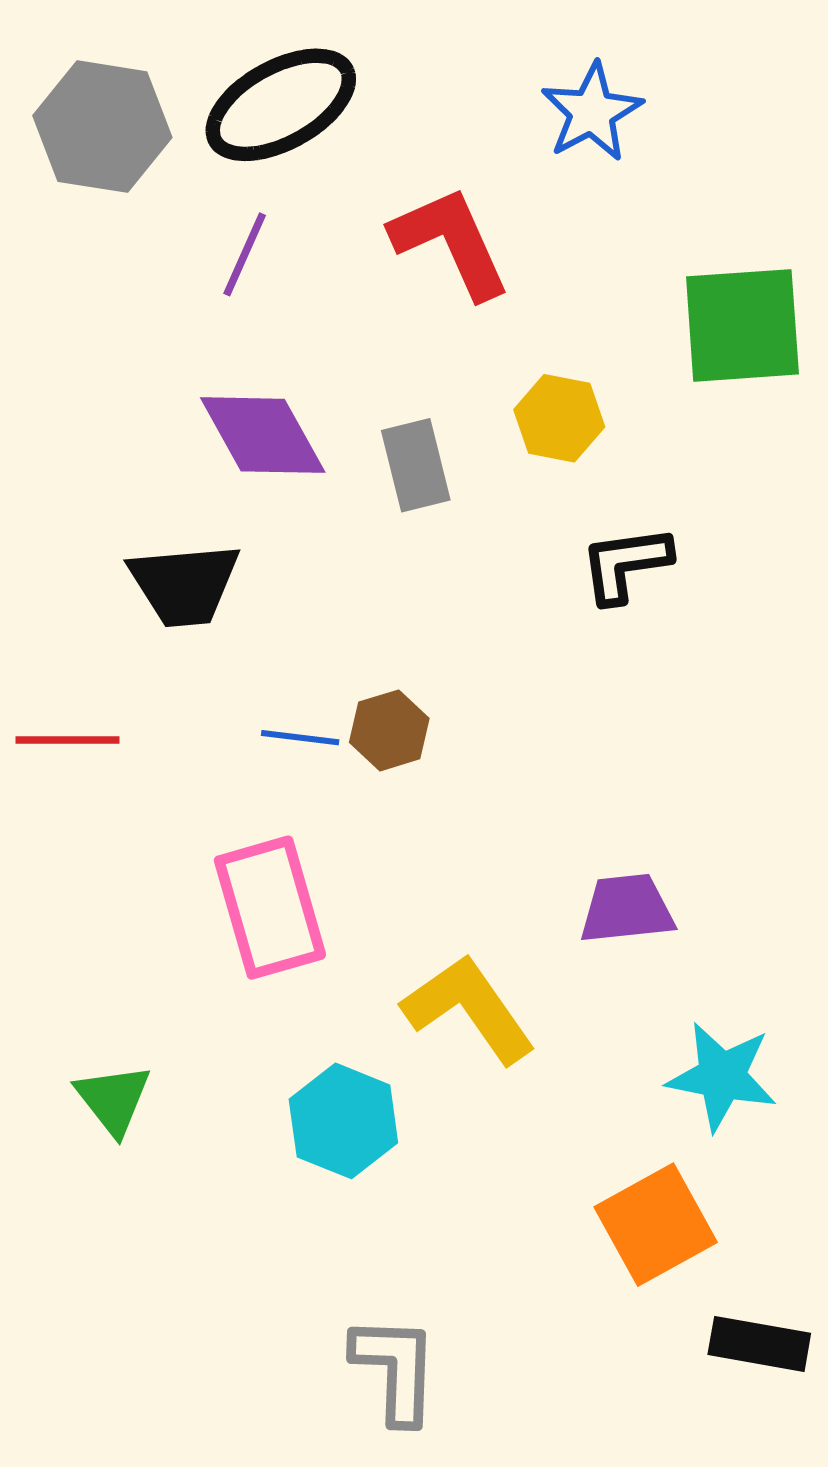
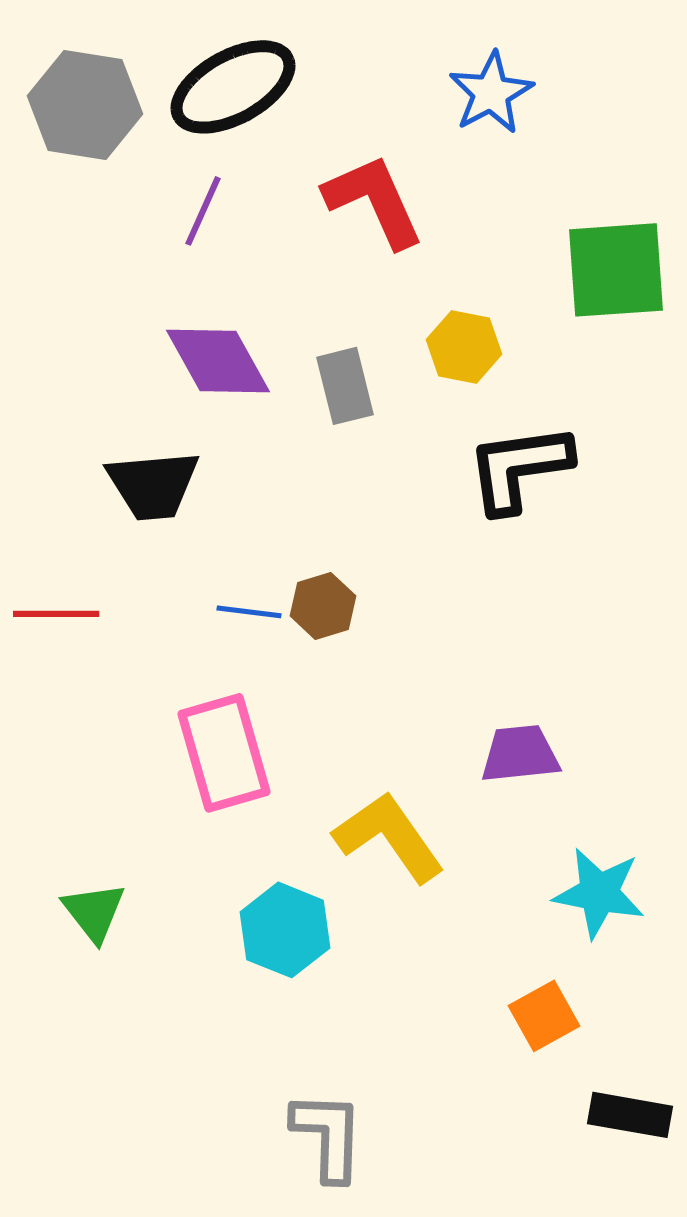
black L-shape: (626, 564) -> (519, 468), size x1.4
orange square: (656, 1225) -> (544, 1016), size x0.7

